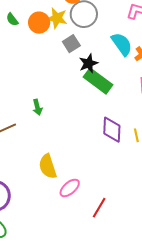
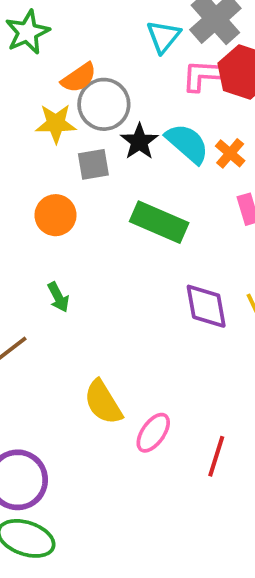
orange circle: (39, 23) -> (56, 215), moved
gray square: (71, 44) -> (93, 164), turned 36
black star: (89, 63) -> (139, 142), moved

